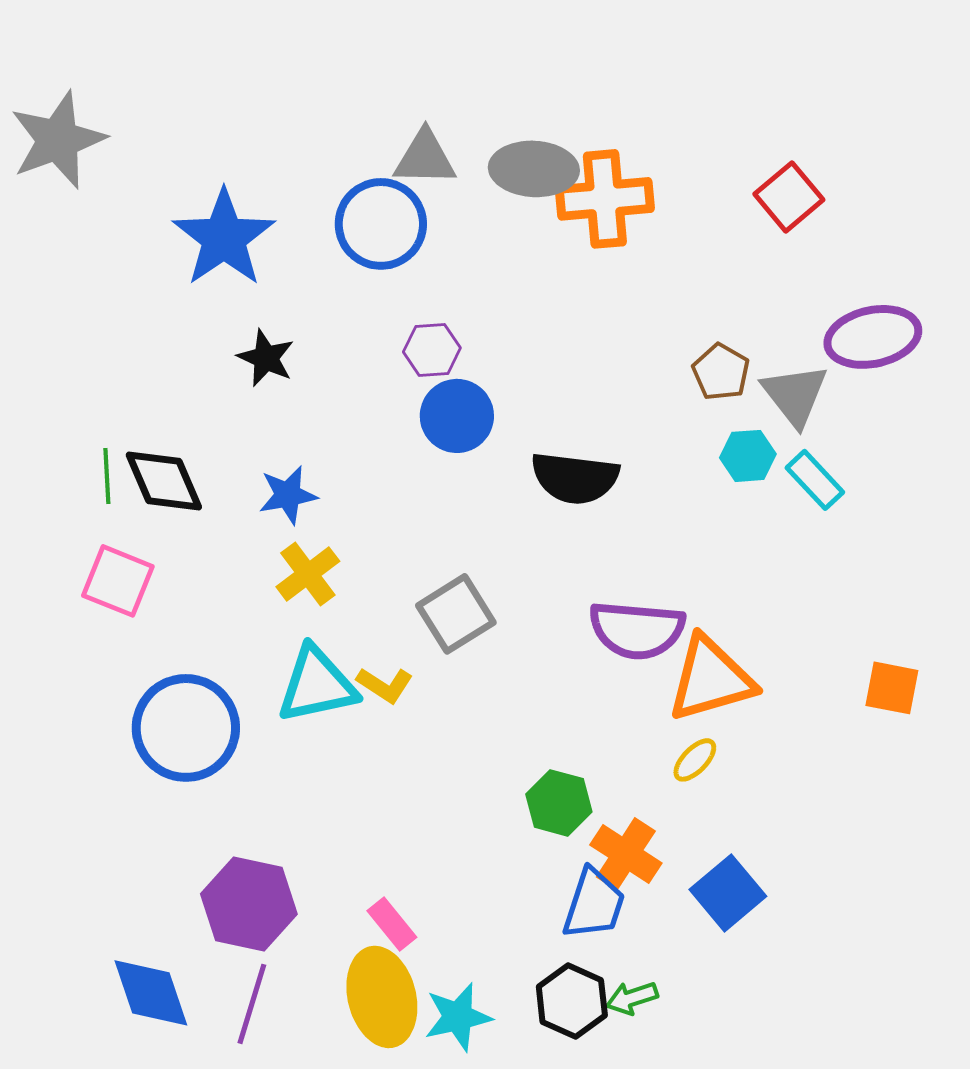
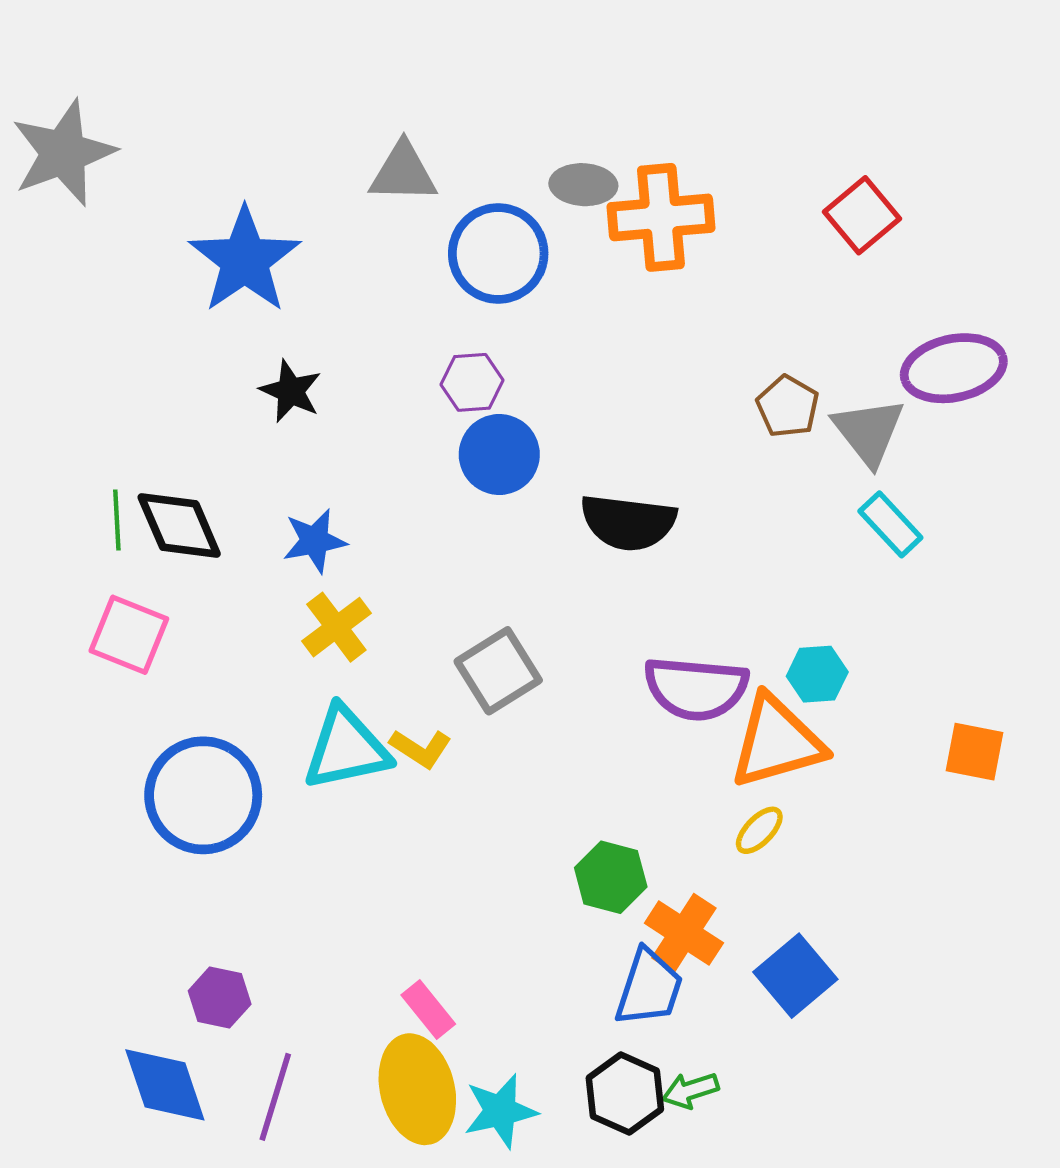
gray triangle: (425, 158) -> (403, 173), moved
gray ellipse: (534, 169) -> (583, 185), size x0.7
blue circle: (381, 224) -> (498, 253), moved
cyan hexagon: (748, 456) -> (817, 674), moved
purple hexagon: (249, 904) -> (220, 997), moved, size x0.6

